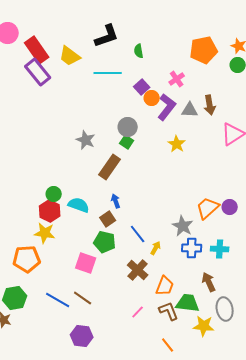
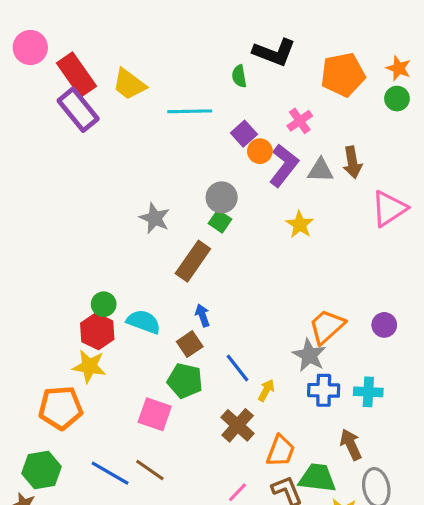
black L-shape: (107, 36) -> (274, 52), moved, turned 40
orange trapezoid: (208, 208) -> (327, 327), moved

